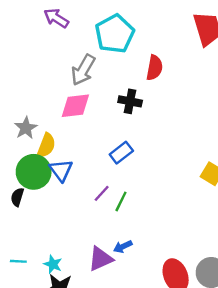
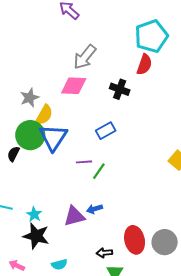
cyan pentagon: (115, 34) -> (151, 36), moved
blue triangle: (61, 170) -> (53, 137), size x1.4
purple line: (102, 193) -> (84, 162), turned 35

